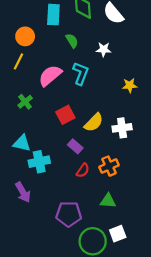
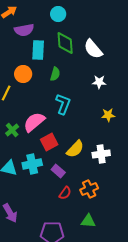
orange circle: (25, 36) -> (23, 74), moved
green semicircle: (72, 41) -> (55, 74), turned 48
white star: (104, 49) -> (99, 82), moved
pink semicircle: (50, 76) -> (34, 122), moved
cyan cross: (39, 162) -> (32, 164), moved

